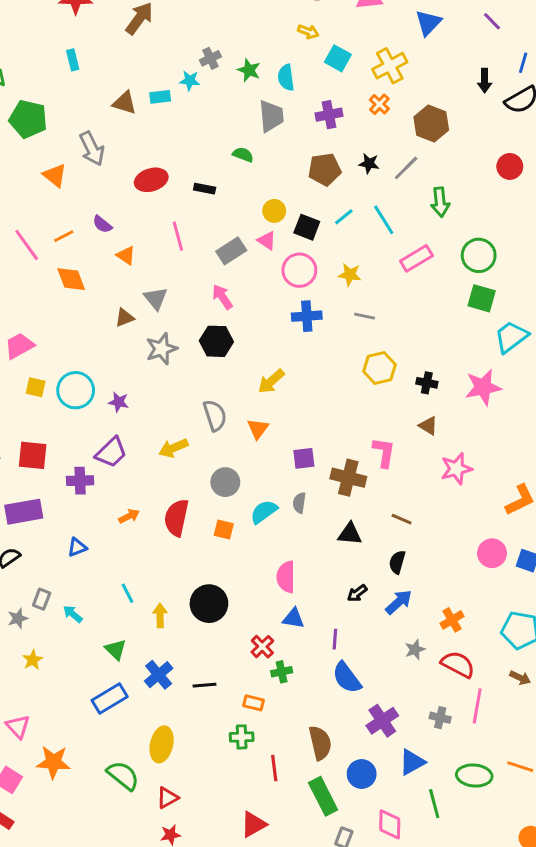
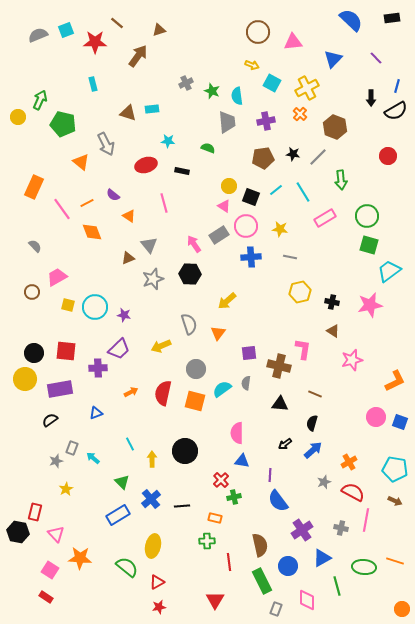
cyan star: (190, 81) -> (168, 141), moved
gray rectangle: (231, 251) -> (219, 235), moved
orange square: (224, 530) -> (195, 401), size x1.5
red triangle: (253, 824) -> (215, 600), turned -30

